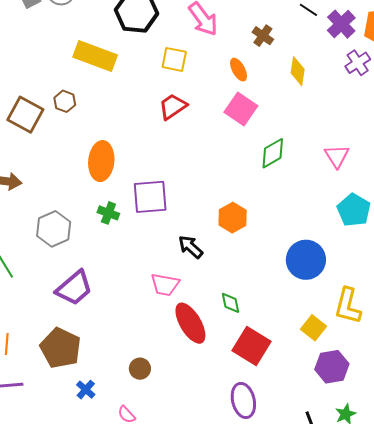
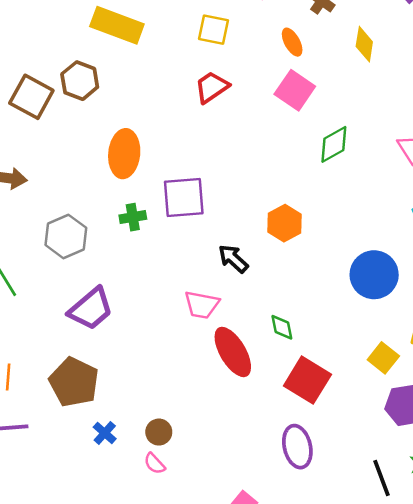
brown hexagon: (65, 101) -> (80, 81), size x1.4
green cross: (108, 213) -> (133, 217), turned -30
brown circle: (140, 369) -> (159, 432), moved

